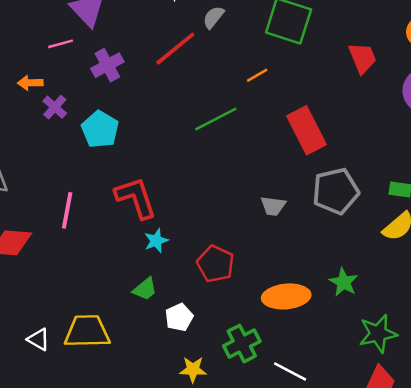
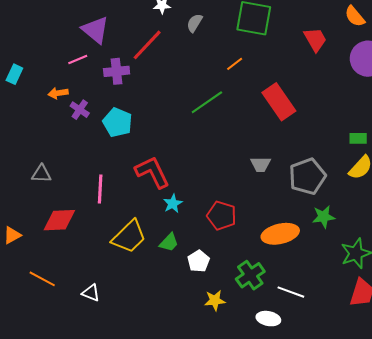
red line: (175, 49) -> (147, 45), moved
purple cross: (107, 65) -> (117, 71), turned 30
gray pentagon: (336, 191) -> (307, 176), moved
green star: (344, 282) -> (324, 217), turned -30
yellow trapezoid: (87, 331) -> (129, 237), moved, turned 144

